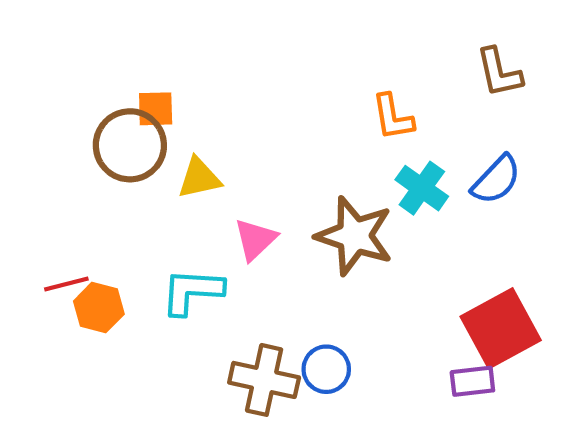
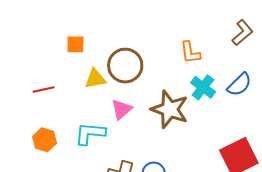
brown L-shape: (499, 72) -> (242, 33), turned -120
brown circle: (130, 145) -> (125, 66), moved
red line: (66, 284) -> (44, 90), moved

